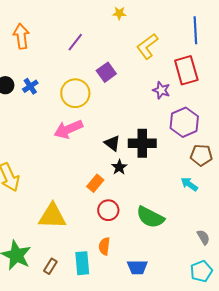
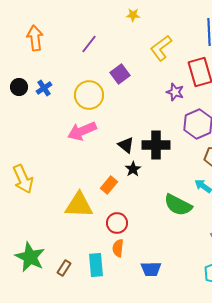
red circle: (108, 210) -> (117, 223), moved
yellow triangle: (52, 216) -> (79, 205), moved
green semicircle: (150, 217) -> (178, 205), moved

